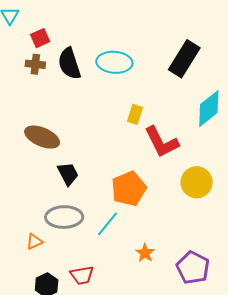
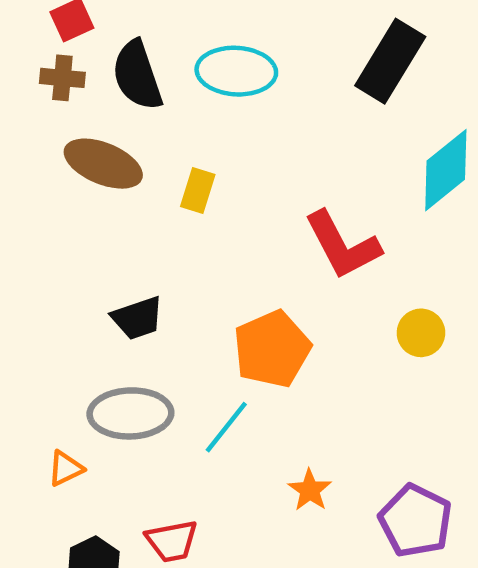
yellow rectangle: (135, 114) -> (198, 191), moved
brown ellipse: (42, 137) -> (103, 164), moved
black trapezoid: (68, 174) -> (138, 318), turned 100
yellow circle: (197, 182) -> (421, 333), size x0.7

